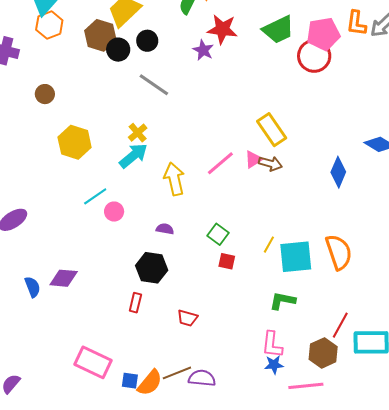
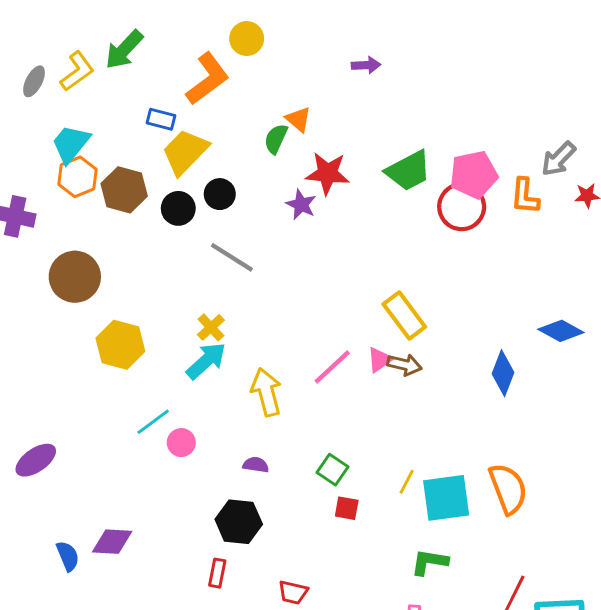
orange L-shape: (356, 23) -> (525, 196), moved
brown hexagon: (100, 35) -> (124, 190), moved
brown circle: (45, 94) -> (75, 277), size x1.8

